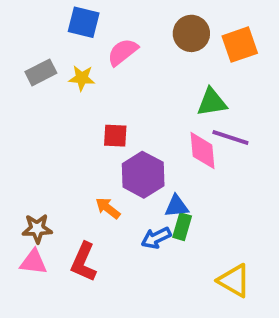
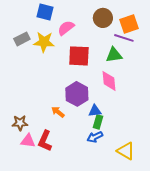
yellow star: (82, 78) -> (44, 42), size x1.5
red square: (115, 136) -> (79, 56), moved, size x1.6
purple line: (230, 138) -> (124, 38), moved
blue arrow: (156, 238) -> (95, 137), moved
pink triangle: (33, 262) -> (28, 141), moved

